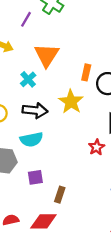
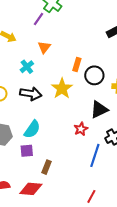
purple line: (26, 19) -> (39, 19), moved
orange triangle: (47, 55) -> (44, 47), size x0.6
cyan semicircle: (31, 139) -> (32, 129), moved, turned -48

